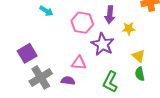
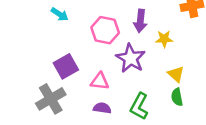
purple square: (27, 53) -> (66, 66), moved
purple semicircle: (68, 81) -> (102, 108), moved

